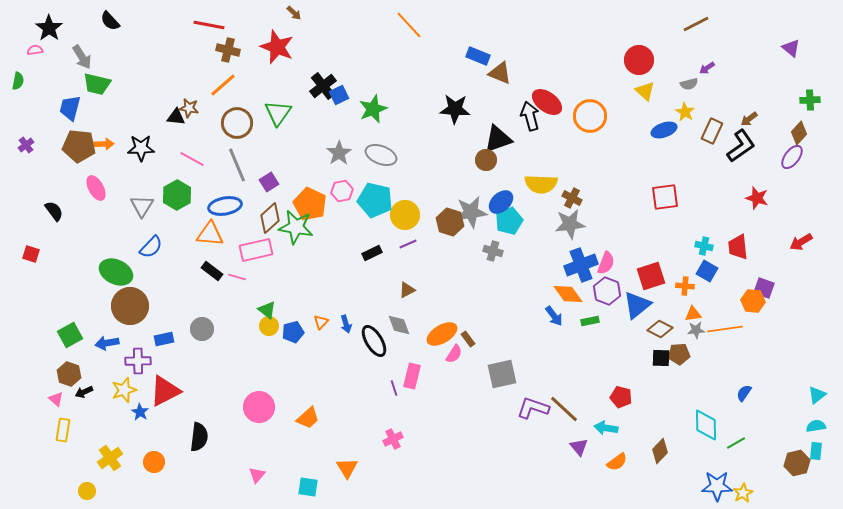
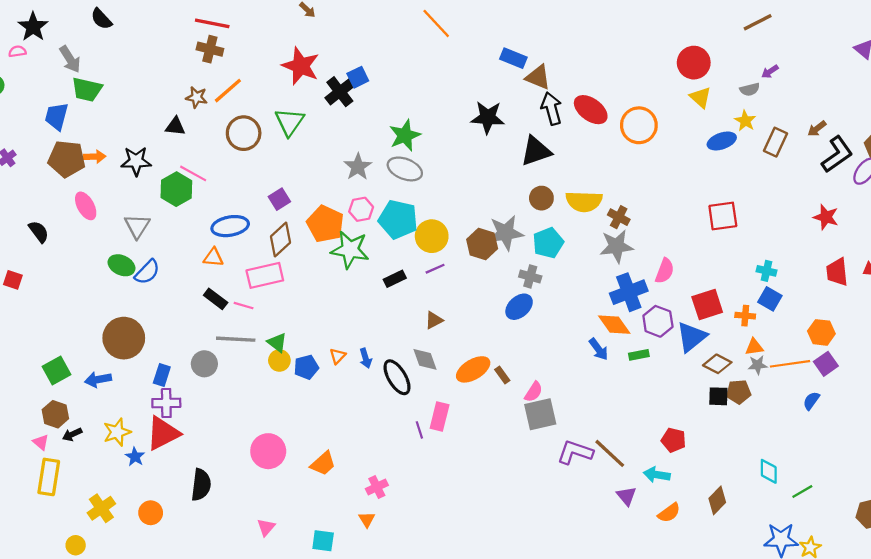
red star: (277, 47) -> (301, 66), moved
brown cross: (228, 50) -> (210, 49), moved
blue square: (339, 95) -> (358, 77), moved
brown star: (189, 108) -> (197, 97), moved
green star: (373, 109) -> (405, 135), moved
black arrow: (530, 116) -> (552, 109), moved
black L-shape: (741, 146) -> (837, 154), moved
brown circle: (486, 160) -> (541, 198), moved
gray line: (237, 165) -> (236, 339), moved, turned -64
green hexagon: (177, 195) -> (176, 189), moved
blue ellipse: (501, 202) -> (519, 307), moved
green star: (296, 227) -> (350, 250), moved
orange triangle: (210, 234) -> (213, 257), size x0.7
red trapezoid: (738, 247) -> (837, 272), moved
pink semicircle: (606, 263) -> (665, 271), moved
green ellipse: (116, 272) -> (122, 265), moved, size x0.7
purple square: (764, 288) -> (826, 364), moved, turned 35
blue rectangle: (164, 339) -> (162, 375), turned -60
pink semicircle: (454, 354) -> (534, 392), moved
purple cross: (138, 361) -> (166, 403), moved
blue semicircle: (744, 393) -> (811, 401), moved
cyan diamond: (706, 425) -> (769, 471), size x0.7
yellow rectangle: (63, 430) -> (49, 477), size x1.4
pink cross: (393, 439) -> (377, 487), moved
orange triangle: (347, 468) -> (367, 519), size x0.7

